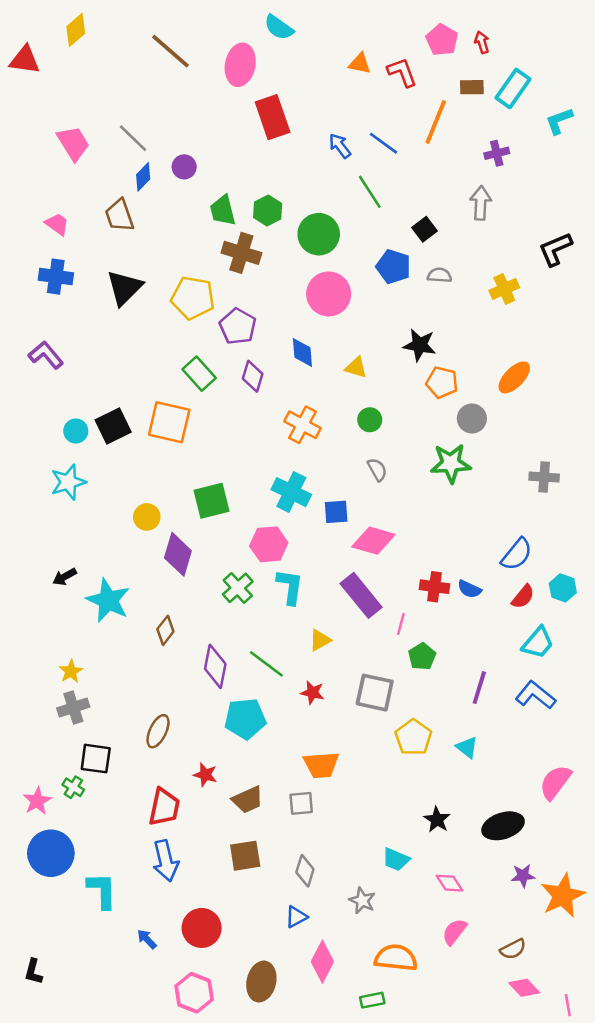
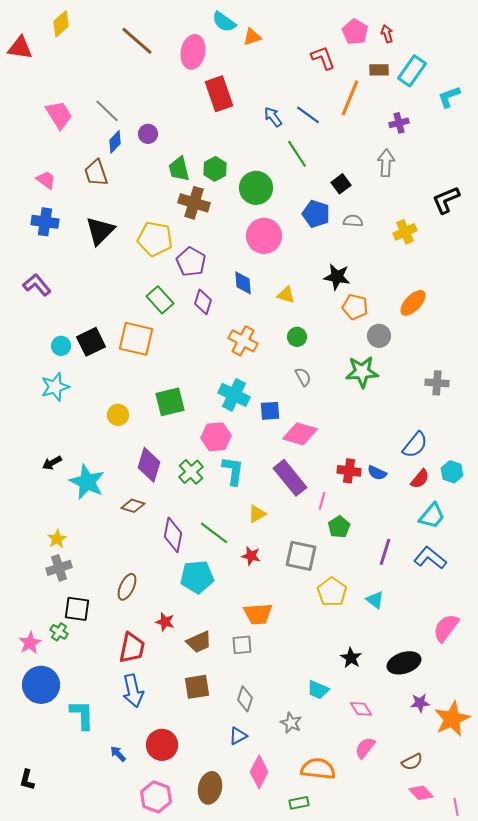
orange triangle: (360, 64) -> (252, 37), moved, turned -30
purple diamond: (178, 554) -> (149, 465), moved
brown diamond: (165, 630) -> (133, 506), turned 70

